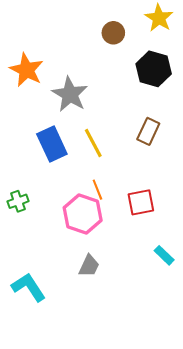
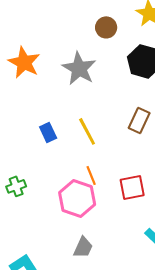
gray star: (70, 94) -> (79, 68), moved
blue rectangle: (52, 144) -> (48, 132), size x0.6

